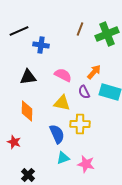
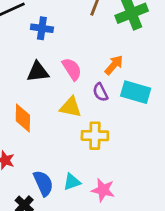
pink semicircle: (63, 75) -> (72, 69), turned 30
black triangle: (28, 77) -> (38, 72), moved
blue semicircle: (57, 134) -> (43, 183), moved

